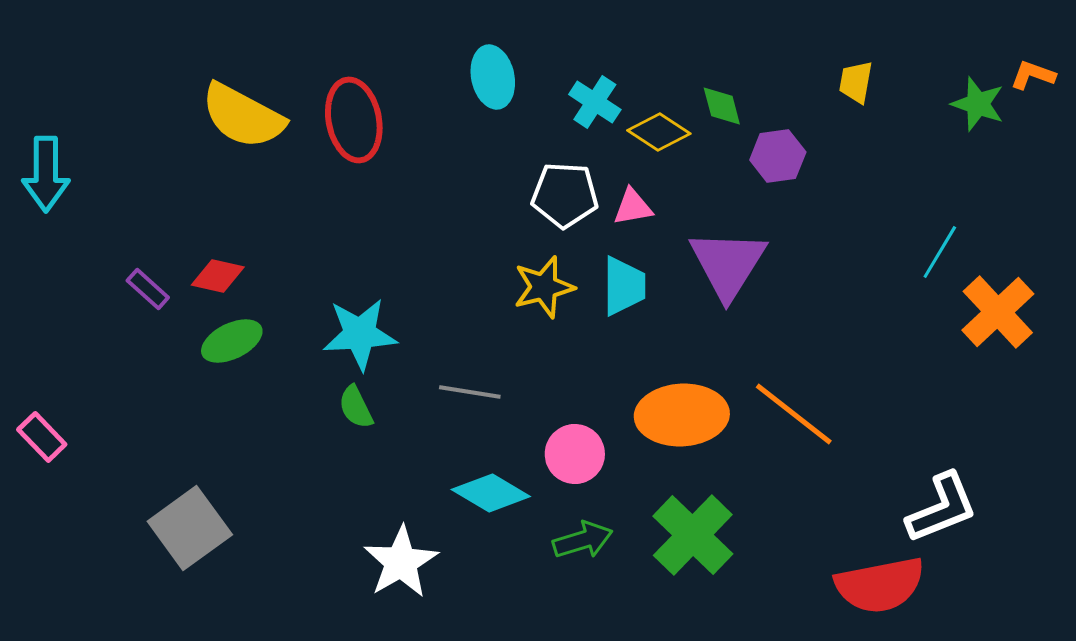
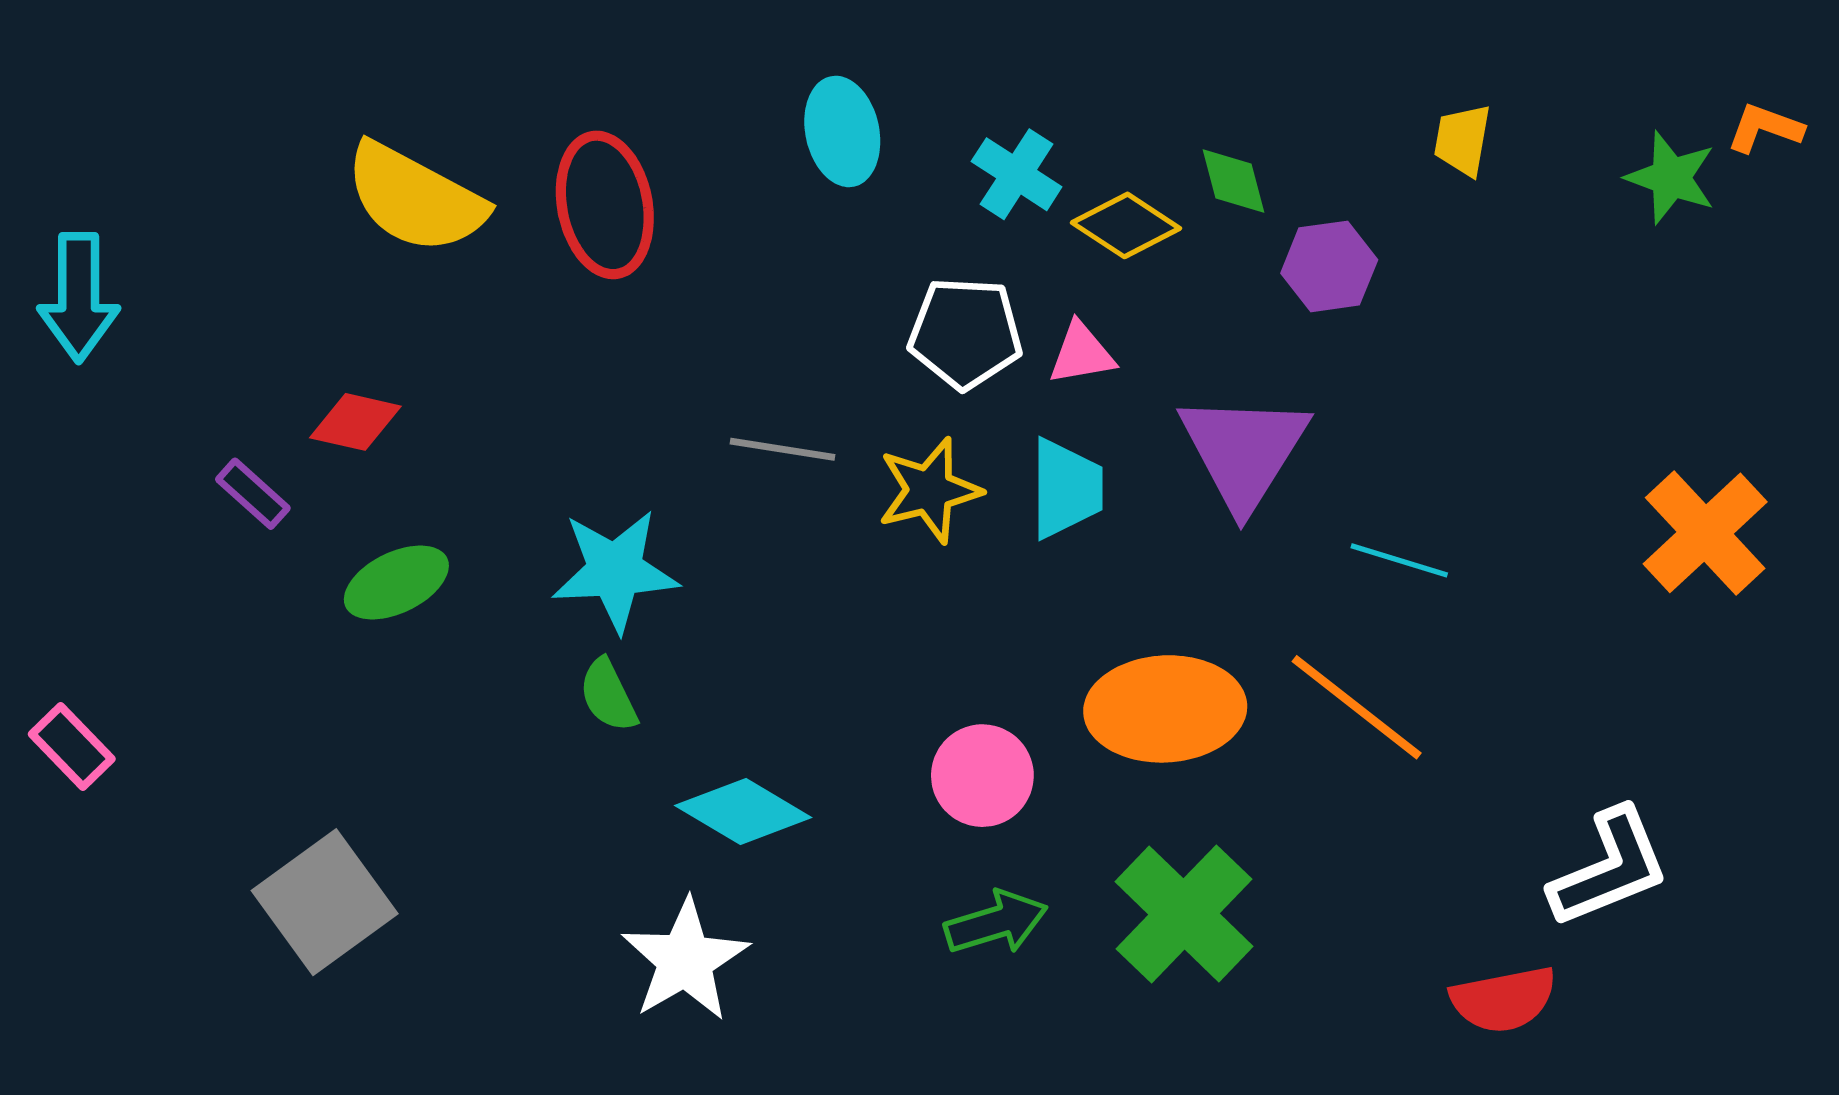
cyan line: (940, 252) -> (1399, 560), moved, turned 76
red diamond: (218, 276) -> (355, 422), moved
gray line: (470, 392) -> (782, 449), moved
cyan diamond: (491, 493) -> (743, 811), moved
red semicircle: (880, 585) -> (1503, 999), size x0.7

